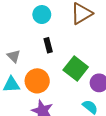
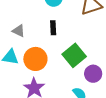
gray triangle: (14, 56) -> (19, 31), turned -32

